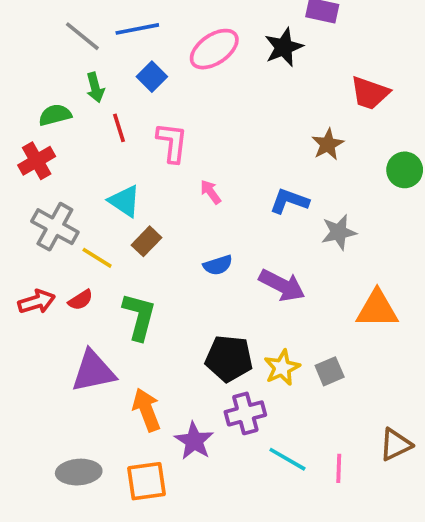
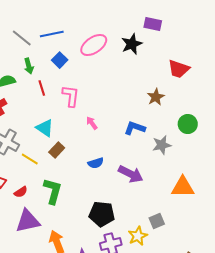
green circle: (405, 170) -> (188, 124), moved
red semicircle: (81, 300) -> (21, 192), moved
yellow star: (282, 368) -> (138, 236), moved

